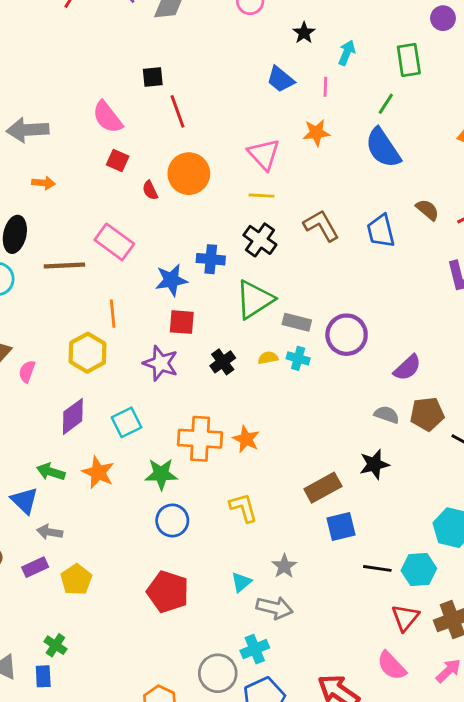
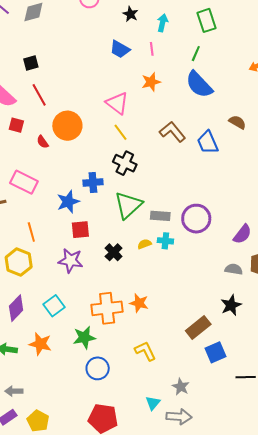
red line: (177, 111) -> (39, 95), moved
yellow line: (261, 196) -> (120, 132), turned 60
brown L-shape: (321, 226) -> (172, 132), moved

